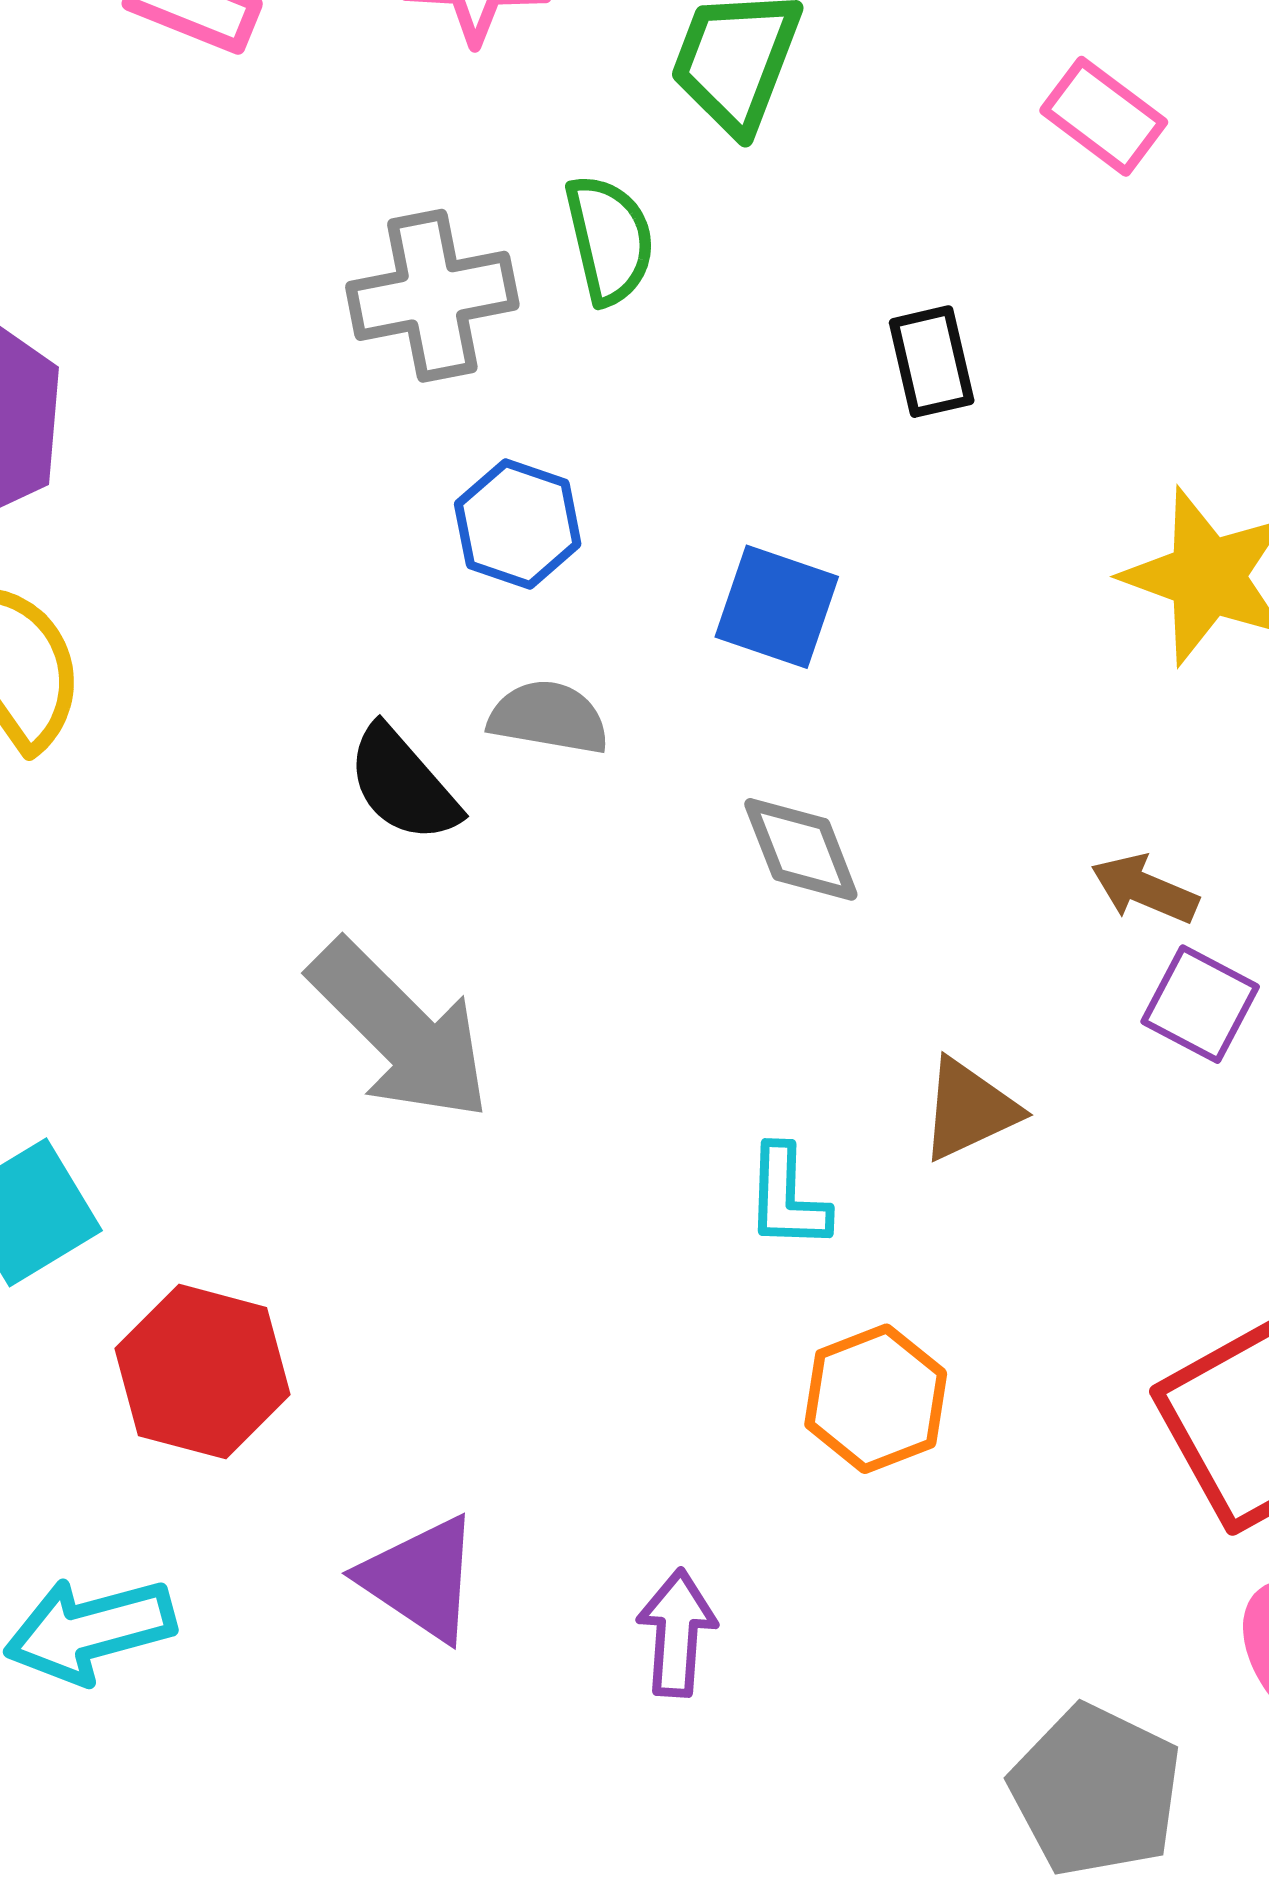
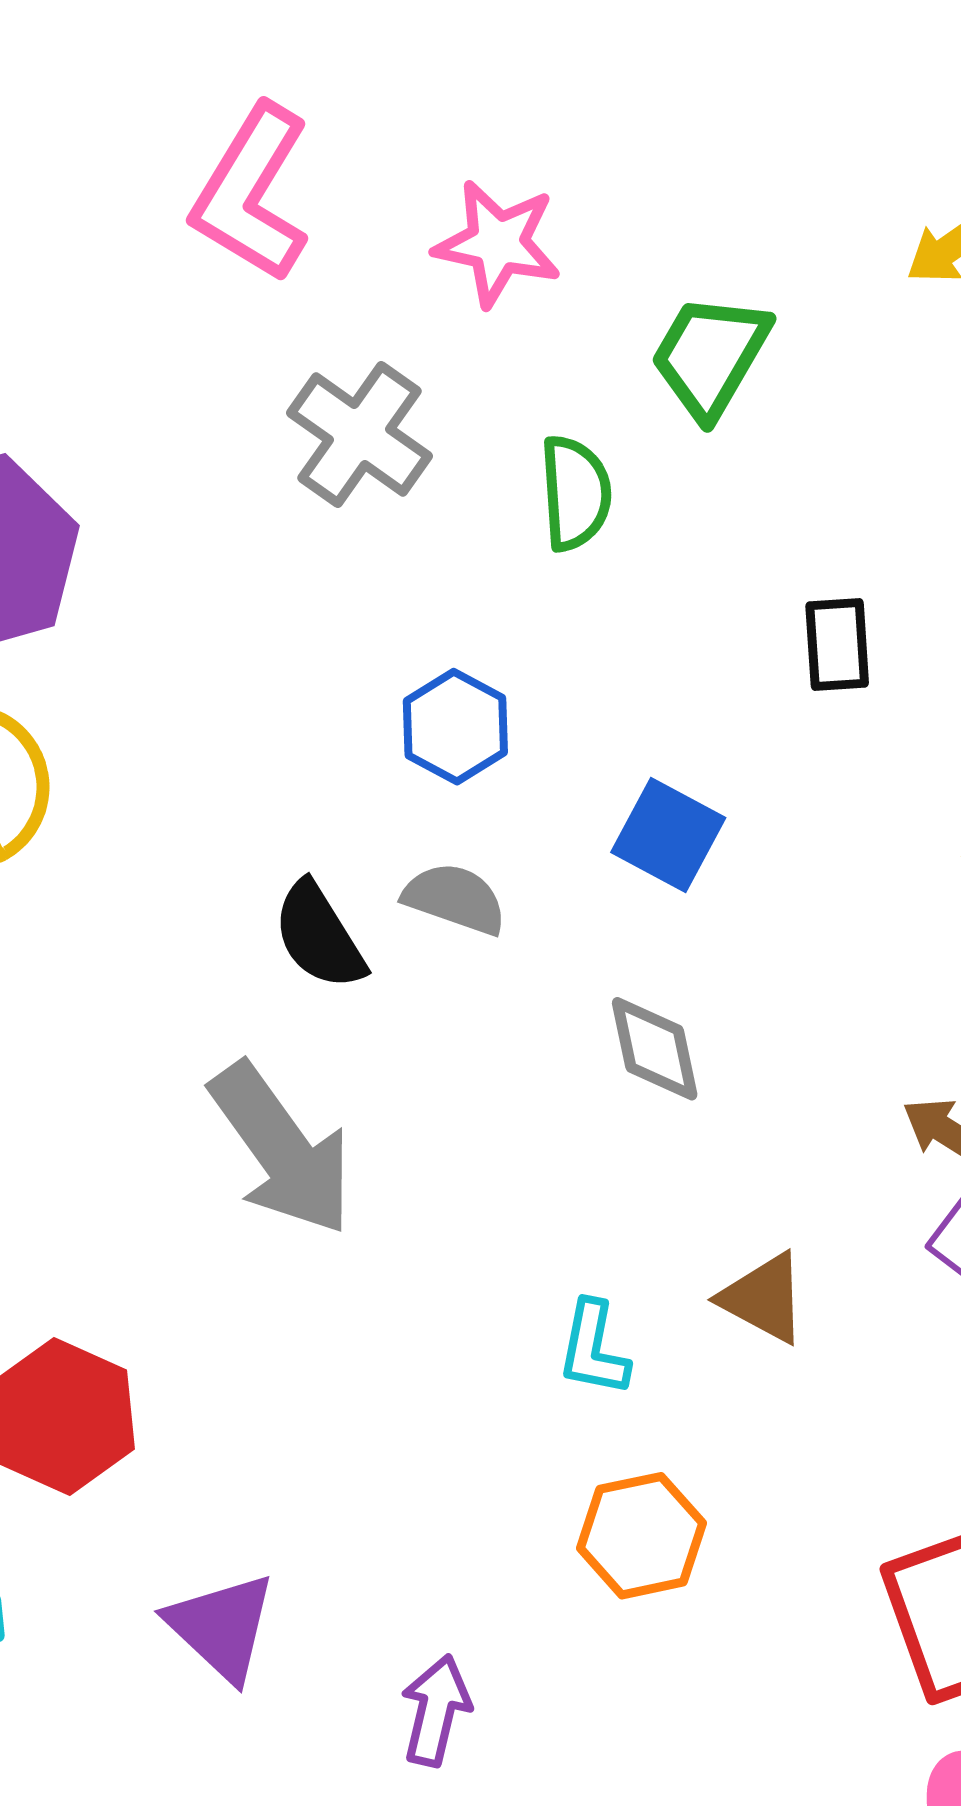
gray cross: (432, 296) -> (360, 435), moved, turned 37
brown triangle: (969, 1109) -> (764, 1298), turned 44

